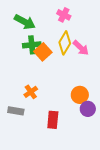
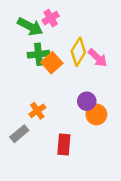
pink cross: (64, 15) -> (51, 18), moved, turned 32
purple circle: (88, 109) -> (87, 101), moved
gray rectangle: (16, 111) -> (19, 134), turned -49

